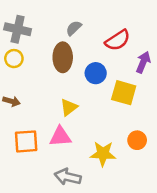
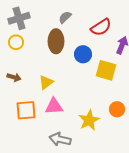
gray cross: (18, 29) -> (19, 18), turned -30
yellow triangle: (69, 107) -> (46, 82), moved
yellow star: (103, 154) -> (89, 120), turned -30

